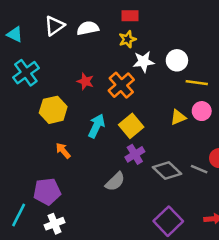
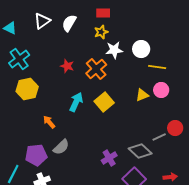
white semicircle: (88, 28) -> (69, 23), turned -48
yellow hexagon: (53, 110) -> (27, 89), moved
purple cross: (135, 154) -> (109, 158), moved
gray line: (199, 169) -> (159, 137), turned -48
gray diamond: (167, 170) -> (140, 151), moved
gray semicircle: (115, 182) -> (61, 147), moved

